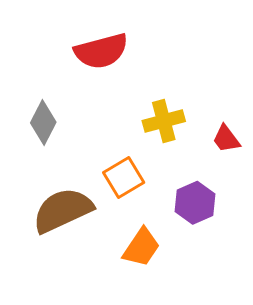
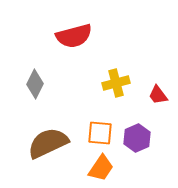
orange square: (124, 178) -> (100, 133), moved, turned 36

